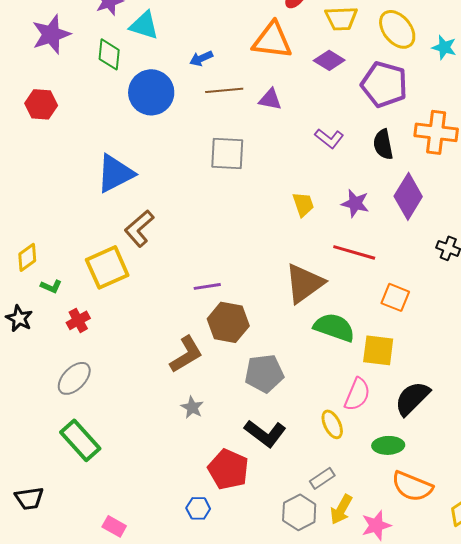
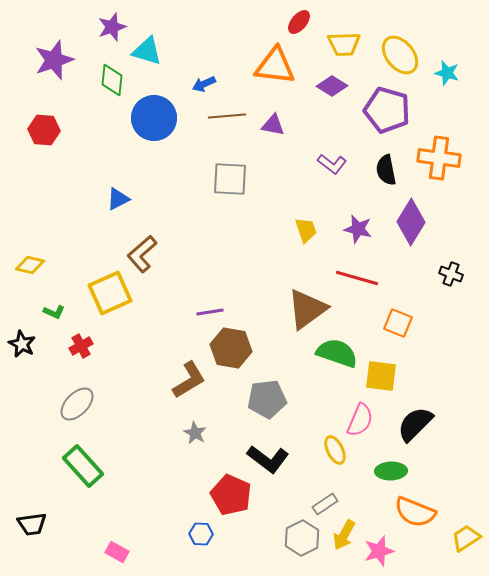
blue triangle: (115, 173) -> (118, 199), size x0.6
yellow diamond: (27, 257) -> (30, 265), moved, turned 48

